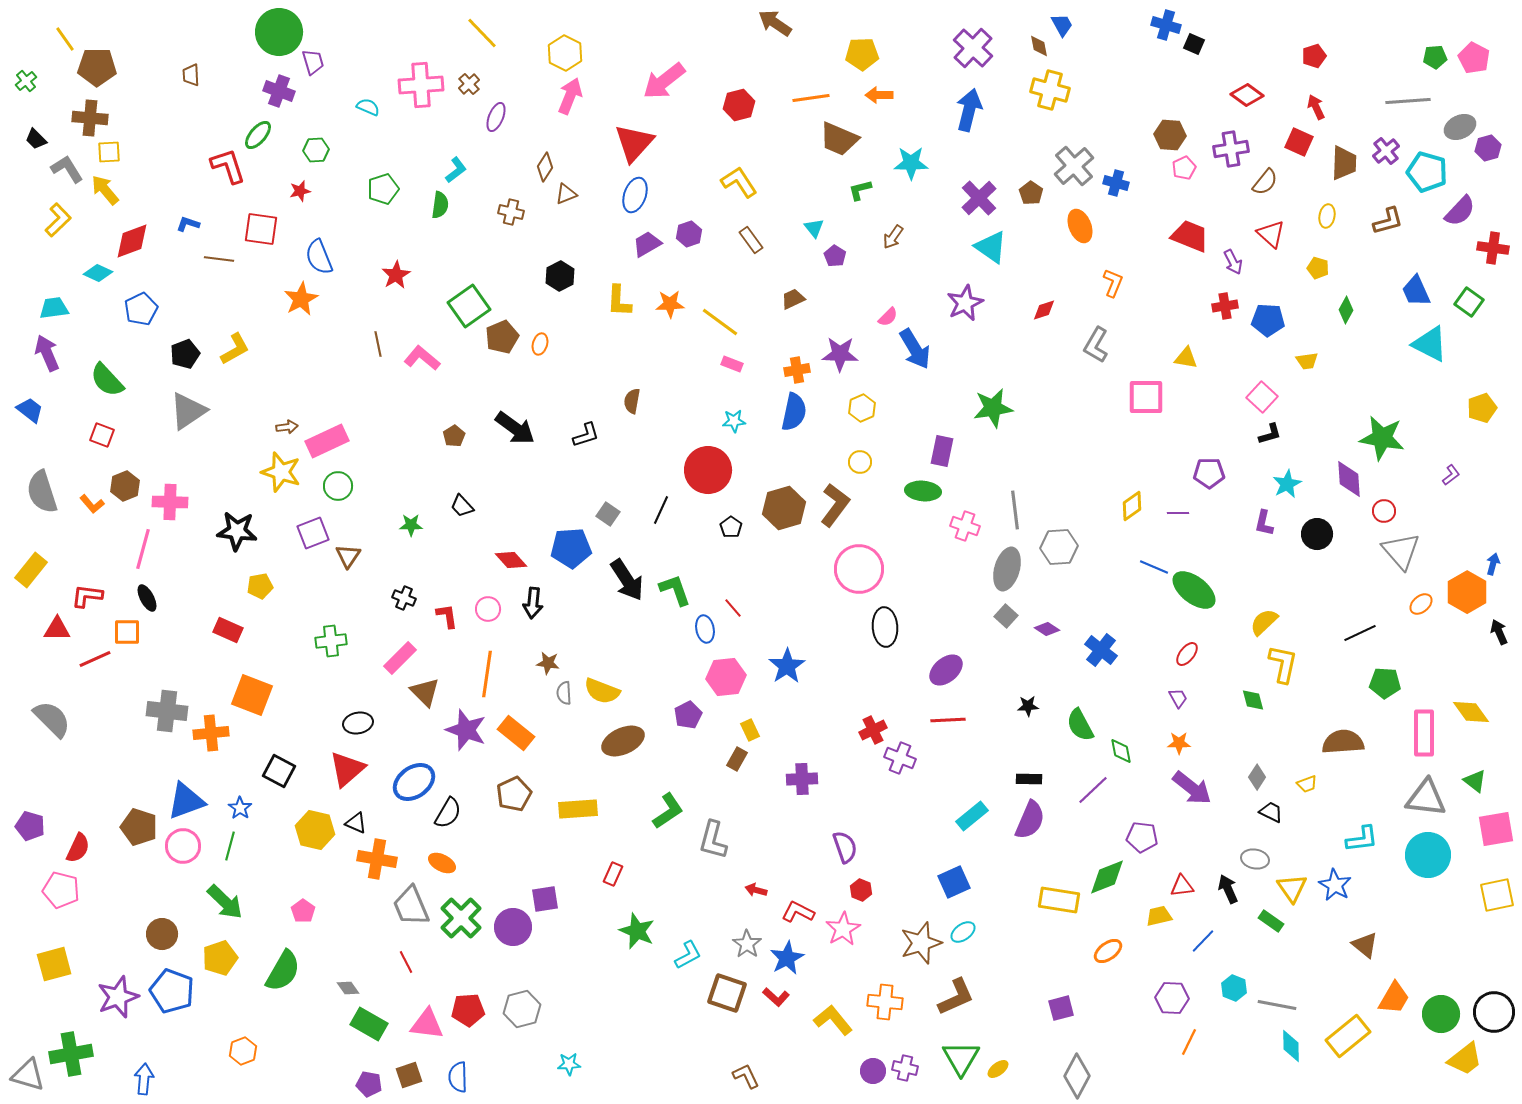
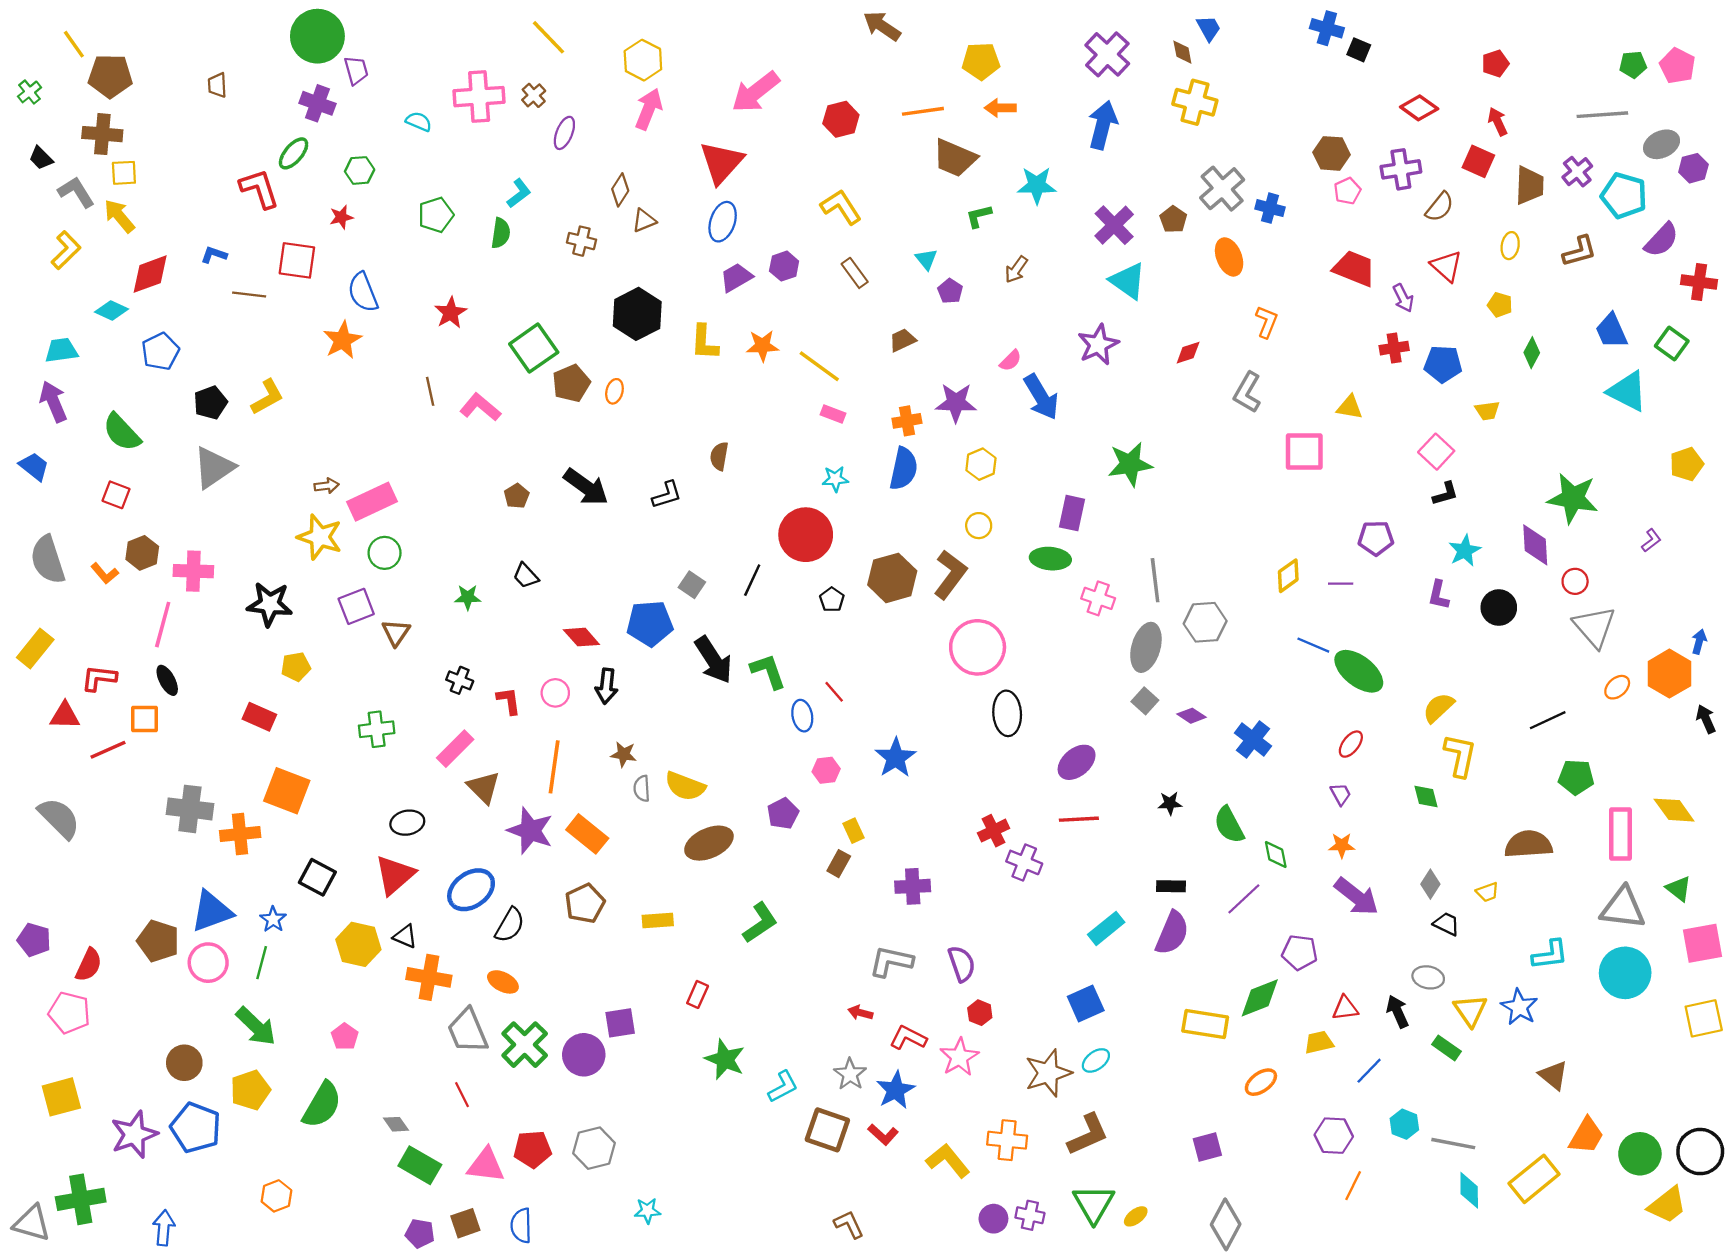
black hexagon: (560, 276) -> (637, 314), size x1.5
pink hexagon: (726, 677) -> (826, 770), size x0.6
yellow rectangle: (578, 809) -> (658, 920), size x0.7
gray L-shape: (713, 840) -> (891, 961), moved, turned 87

